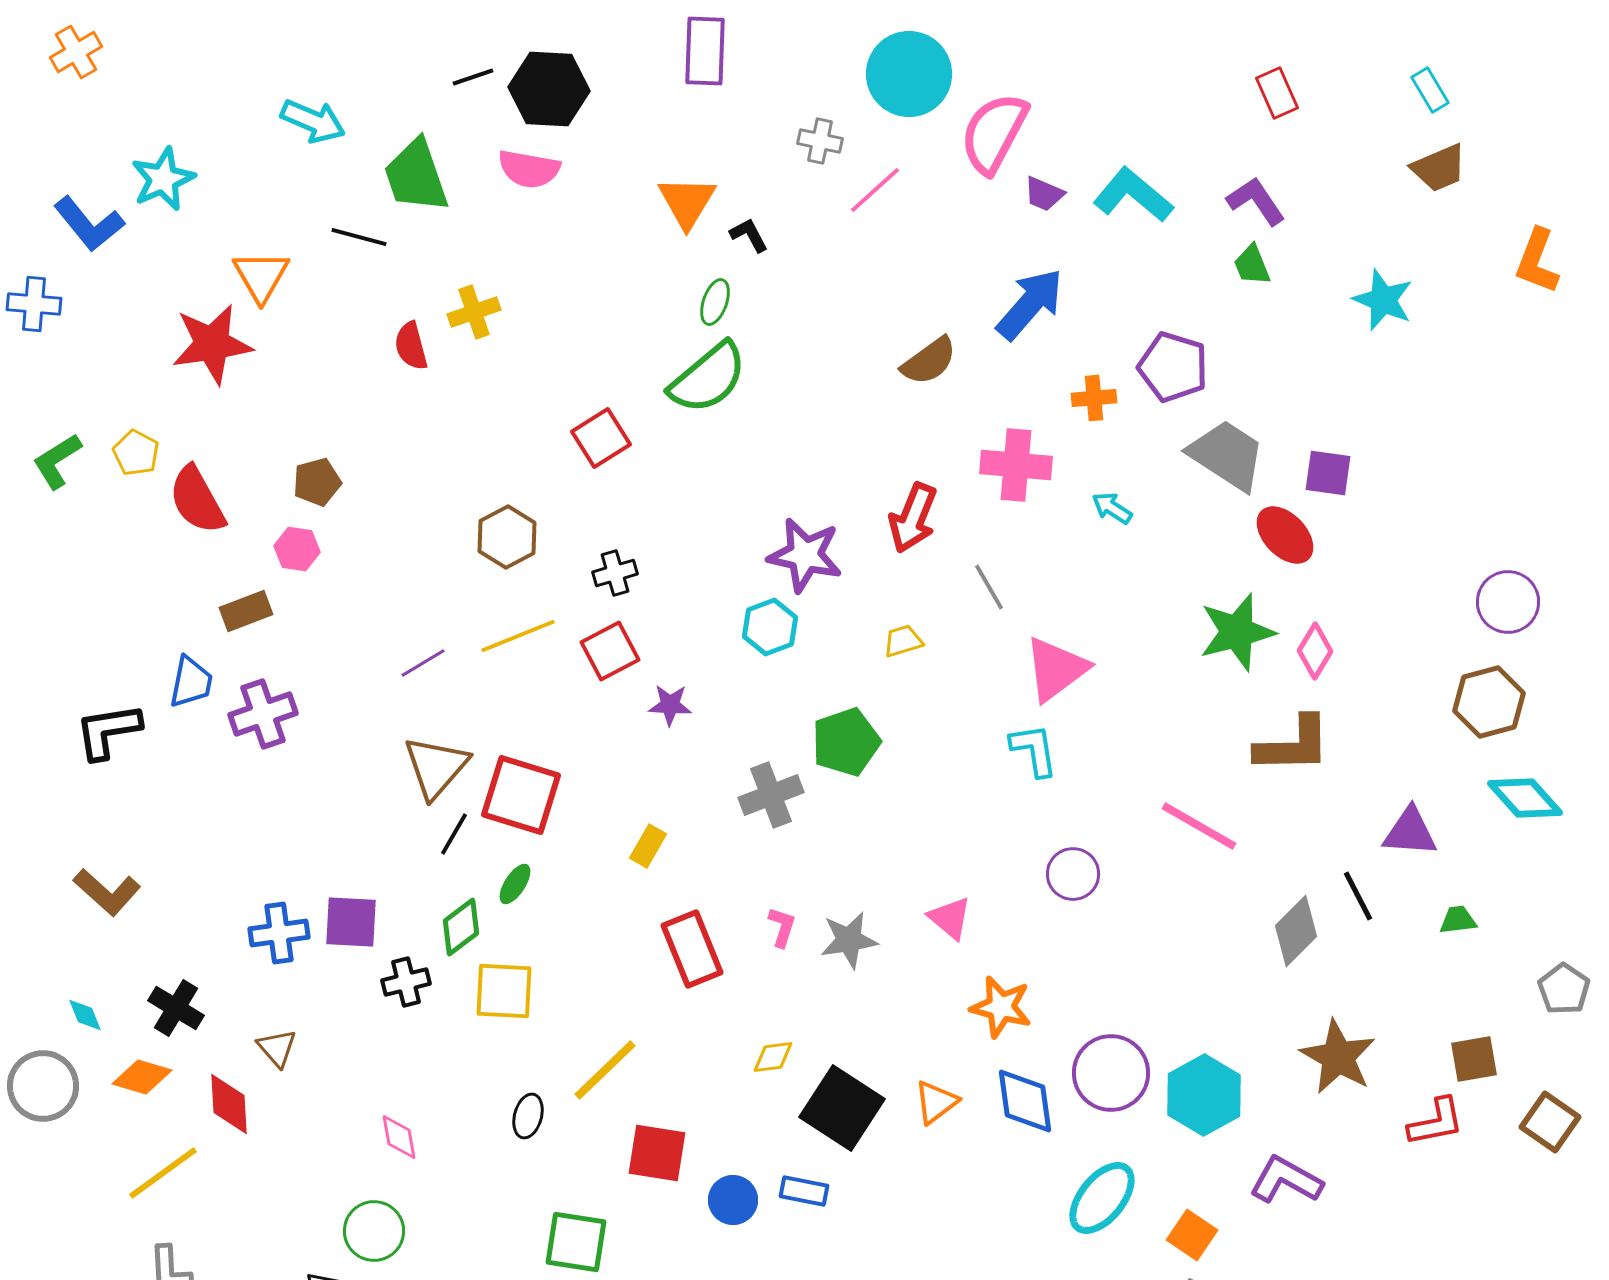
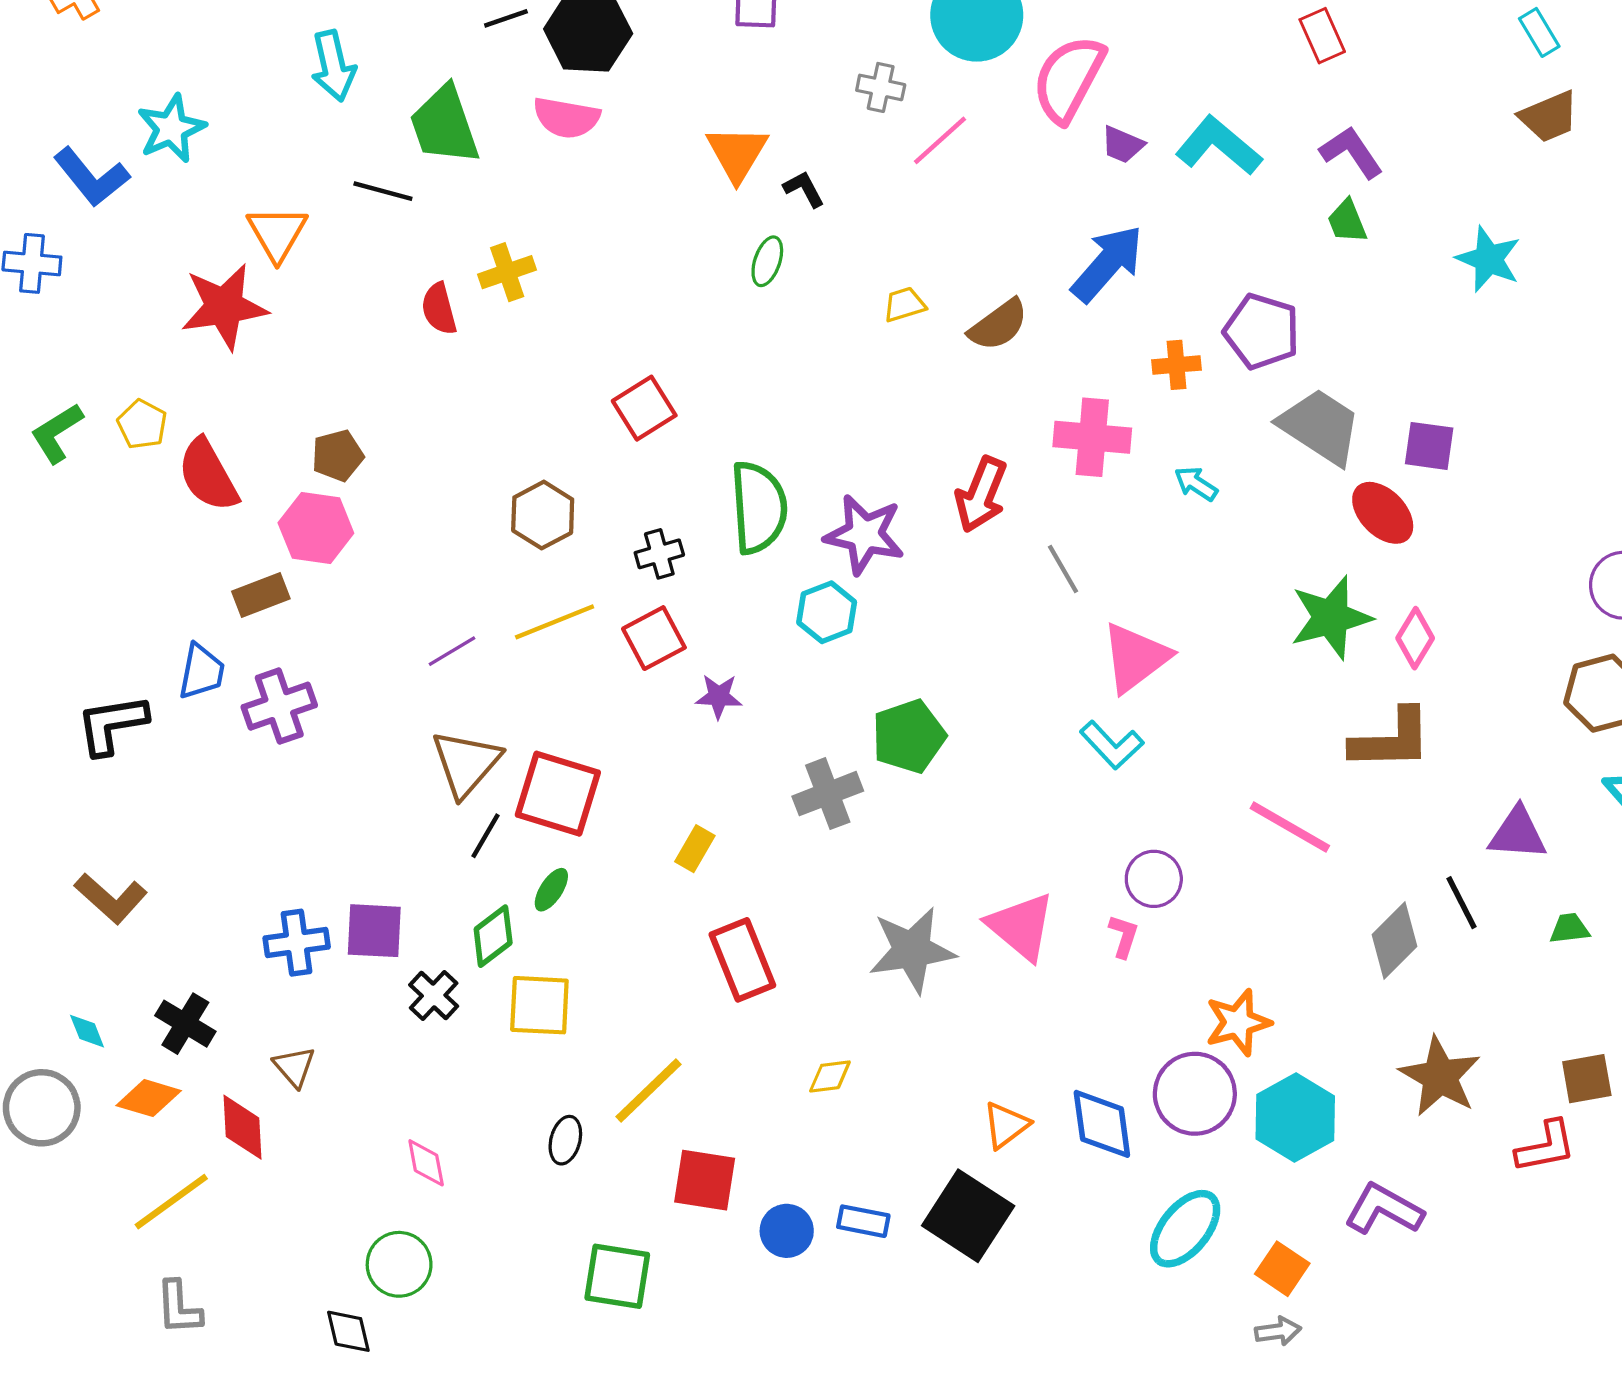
red rectangle: (1277, 93) -> (1322, 36), moved
cyan arrow: (313, 121) -> (333, 66), turned 54
green semicircle: (708, 378) -> (759, 507), moved, turned -54
pink hexagon: (297, 549) -> (316, 528), size x1.5
yellow trapezoid: (903, 641) -> (904, 304), moved
cyan L-shape: (1034, 750) -> (1112, 745), turned 146
pink triangle: (950, 918) -> (1021, 926), size x1.5
pink L-shape: (782, 927) -> (1124, 936), moved
gray star: (849, 940) -> (912, 950), size x1.4
black cross: (406, 982) -> (434, 995), turned -33
orange star: (1001, 1007) -> (1238, 1022), moved, turned -30
black square: (842, 1108) -> (968, 1216), moved

